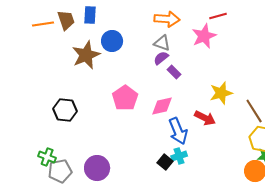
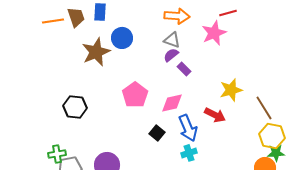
green cross: (47, 157) -> (57, 154), turned -30
black square: (165, 162) -> (157, 133), moved

